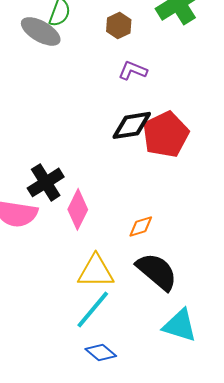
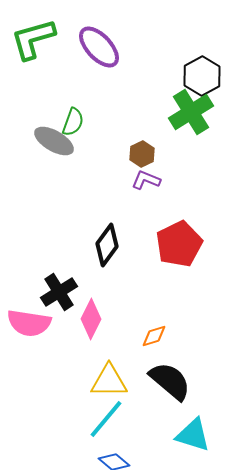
brown hexagon: (119, 25) -> (142, 154), moved
black diamond: (132, 125) -> (107, 245), moved, turned -45

